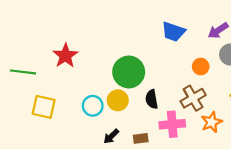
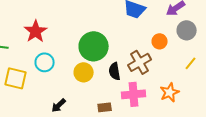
brown cross: (193, 98) -> (140, 62), moved
cyan circle: (93, 106) -> (45, 62), moved
black arrow: (111, 136) -> (59, 105), moved

